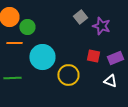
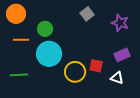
purple star: (101, 26) -> (120, 23), moved
green circle: (27, 27) -> (45, 29), moved
red square: (93, 56) -> (96, 66), moved

